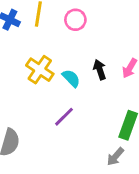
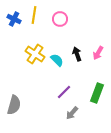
purple line: (64, 117) -> (64, 92), moved
gray arrow: (115, 157) -> (72, 113), moved

